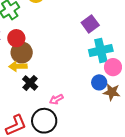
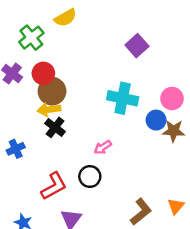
cyan cross: (101, 50) -> (123, 98), moved, turned 30
black cross: (30, 83) -> (55, 127), moved
black circle: (44, 121) -> (90, 176), size x0.7

